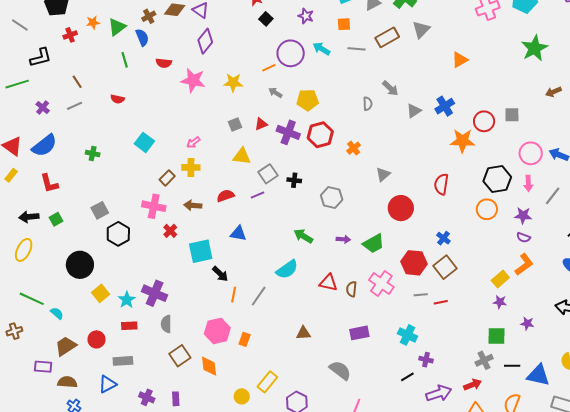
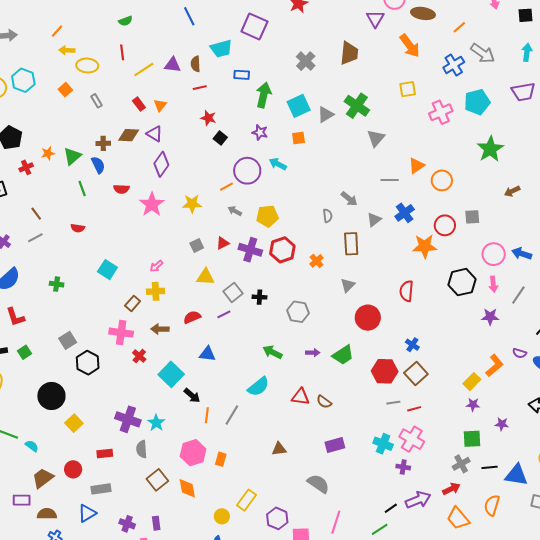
brown cross: (149, 16) -> (103, 143), turned 32
brown rectangle: (387, 37) -> (351, 244), moved, turned -60
gray line: (356, 49) -> (390, 180), moved
pink star: (193, 80) -> (152, 204), turned 30
orange circle: (487, 209) -> (442, 180), moved
purple semicircle: (523, 237) -> (520, 353), moved
cyan square: (201, 251) -> (171, 374), turned -30
pink cross: (381, 283) -> (412, 439), moved
brown semicircle: (352, 289) -> (324, 402), turned -56
cyan star: (127, 300) -> (156, 423), moved
black line: (407, 377) -> (391, 508), moved

